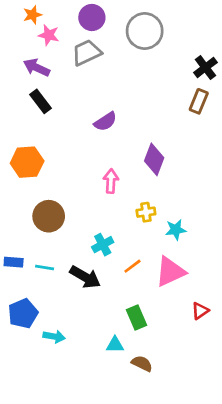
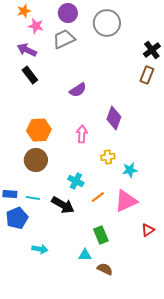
orange hexagon: (27, 162) -> (39, 130), moved
cyan cross: (103, 245) -> (76, 181), turned -35
blue pentagon: (23, 314) -> (17, 218), moved

